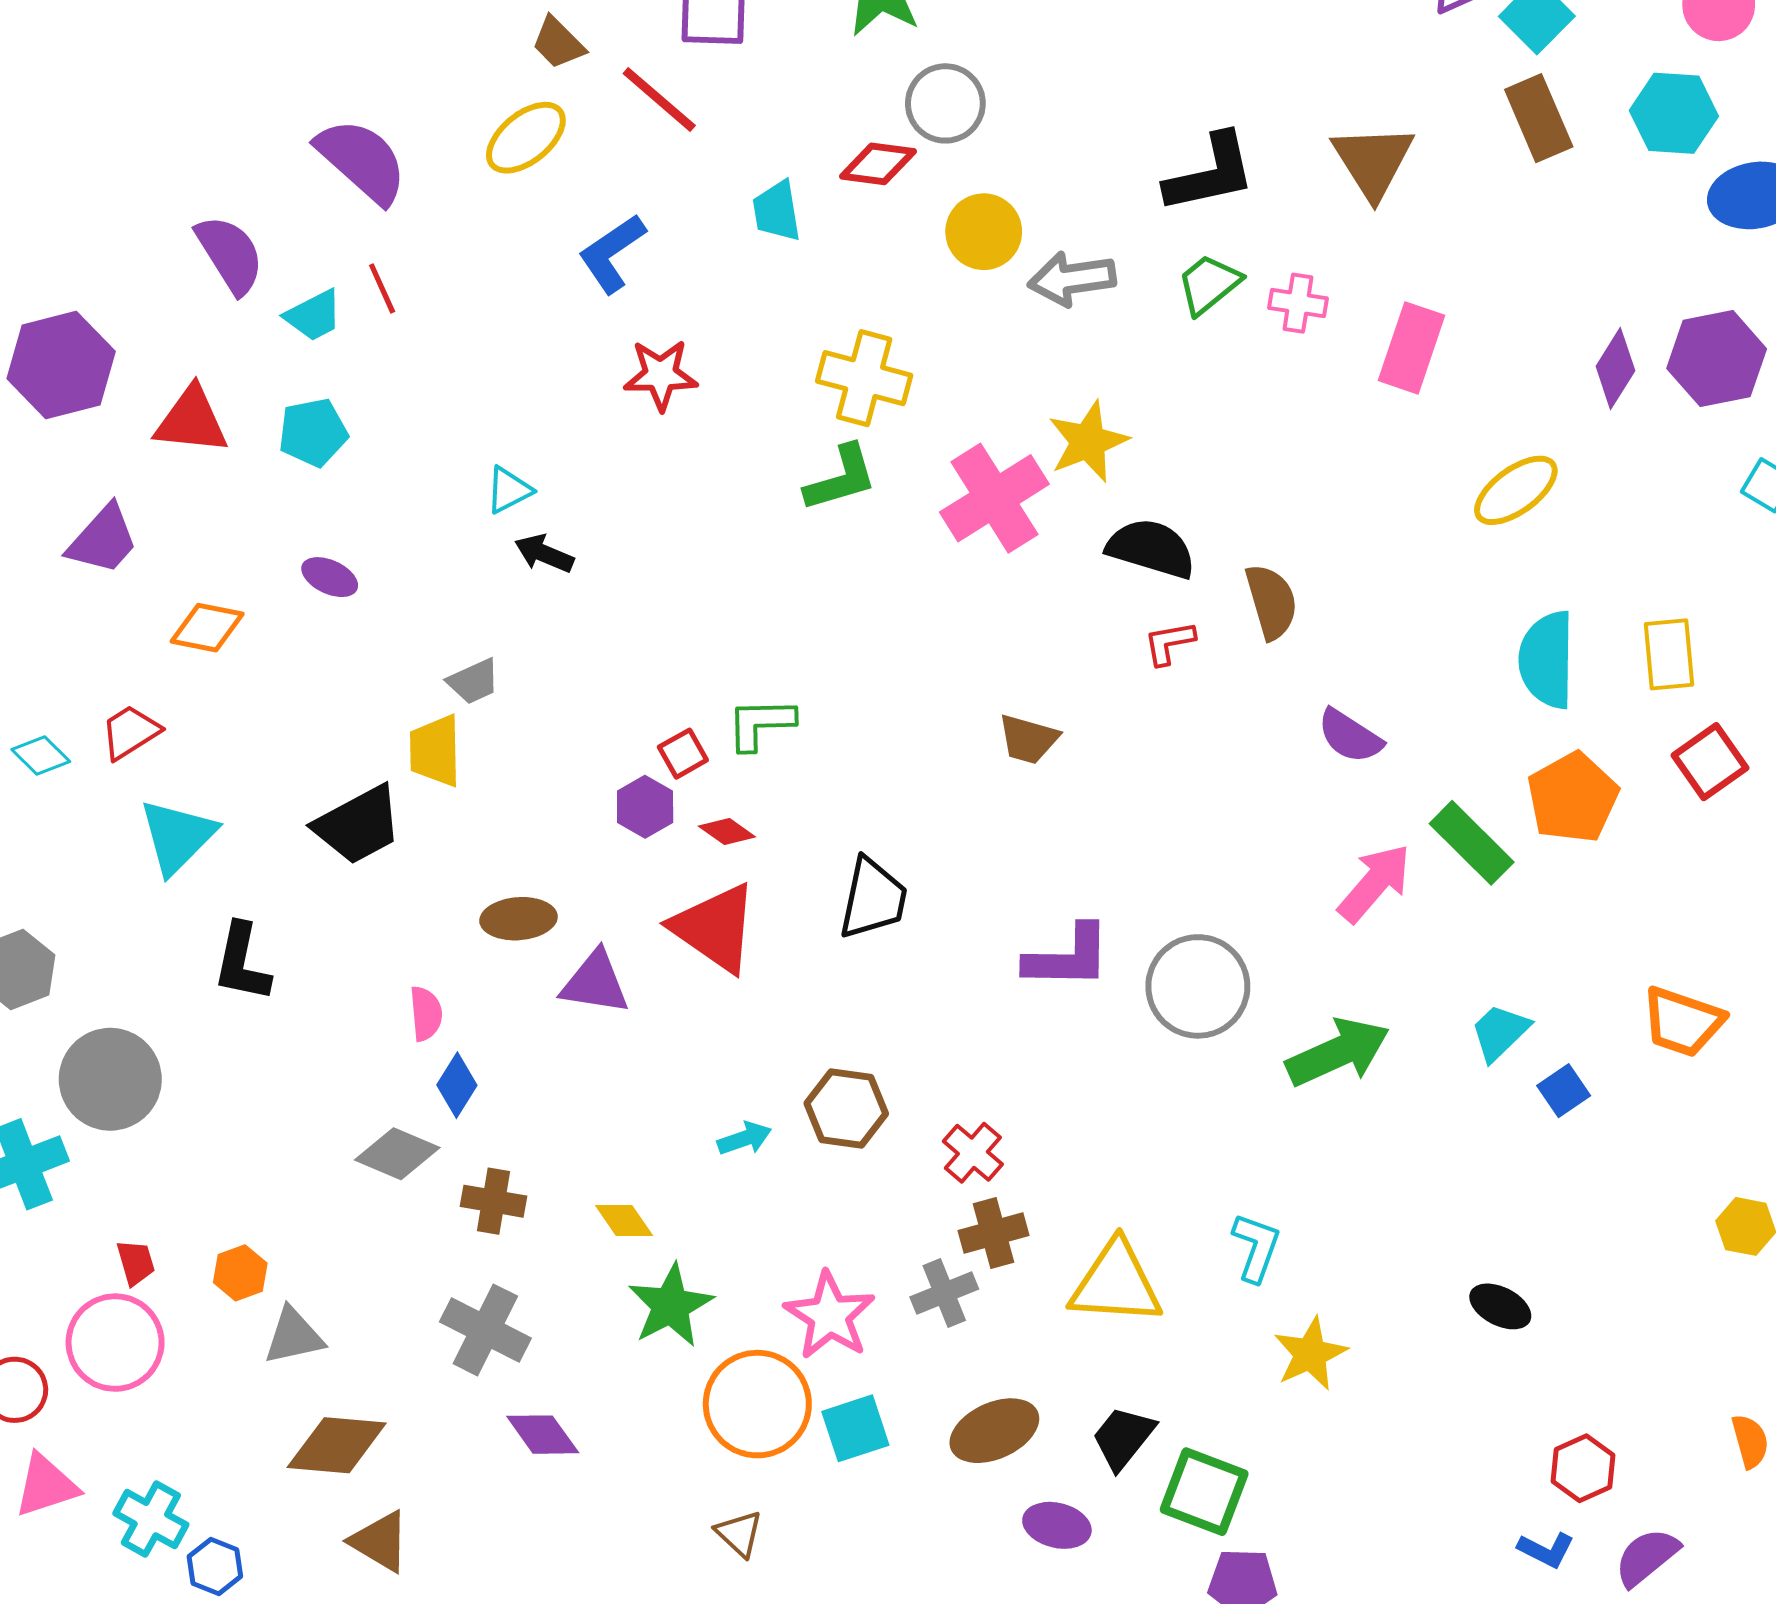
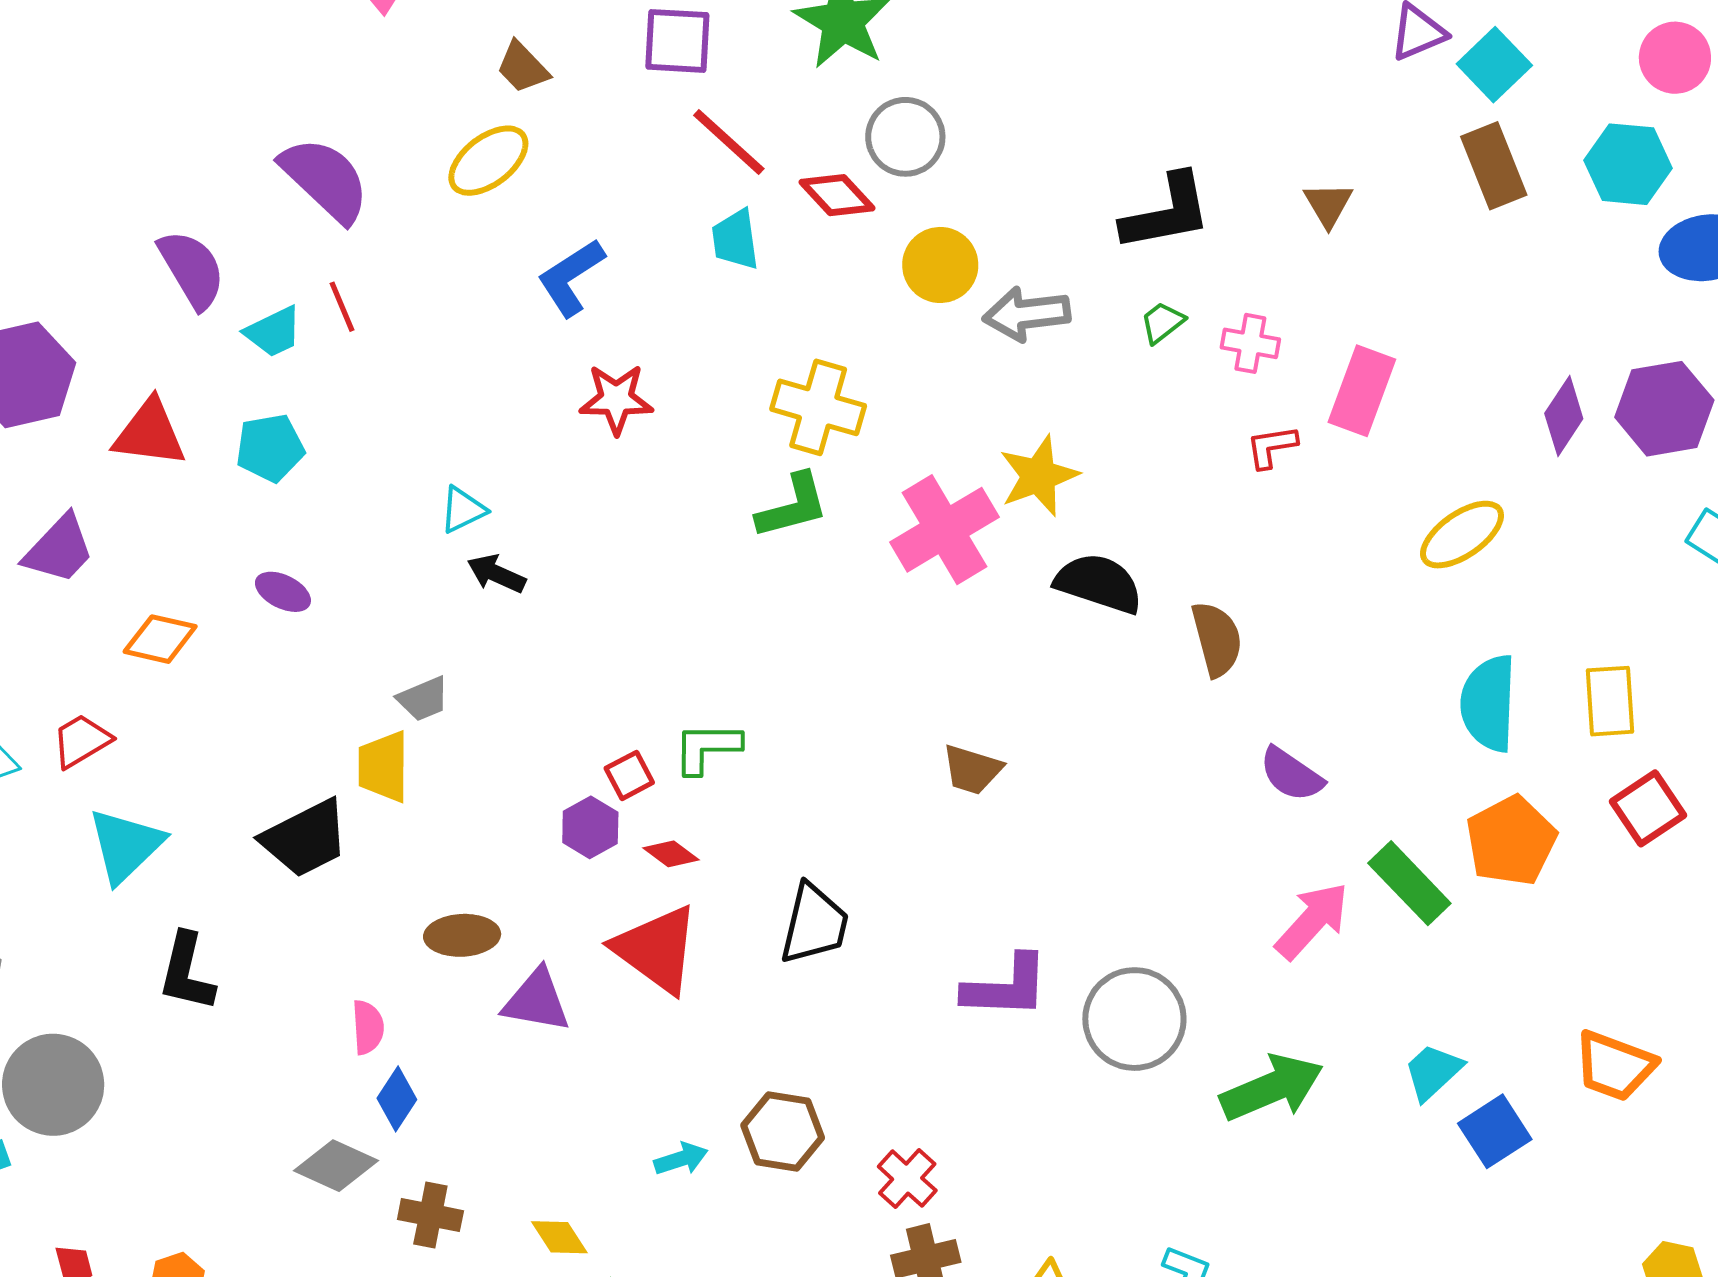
red line: (659, 100) -> (729, 142), moved
brown triangle: (1373, 161) -> (1328, 205), size x0.6
red diamond: (878, 164) -> (837, 195), turned 38
green trapezoid: (1209, 284) -> (1162, 322), size x0.7
red L-shape: (1169, 643) -> (1272, 447), moved
blue square: (1564, 1091) -> (1495, 1131), size x1.4

